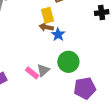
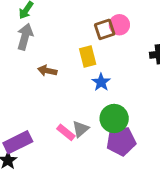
brown arrow: (46, 27) -> (47, 71), moved
purple pentagon: (85, 88) -> (121, 141), moved

